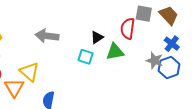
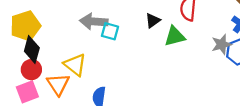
cyan square: (86, 57) -> (110, 31), moved
gray star: (154, 60) -> (222, 44), turned -30

